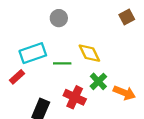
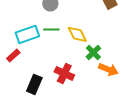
green line: (62, 63) -> (51, 29), moved
green cross: (98, 81) -> (93, 52), moved

